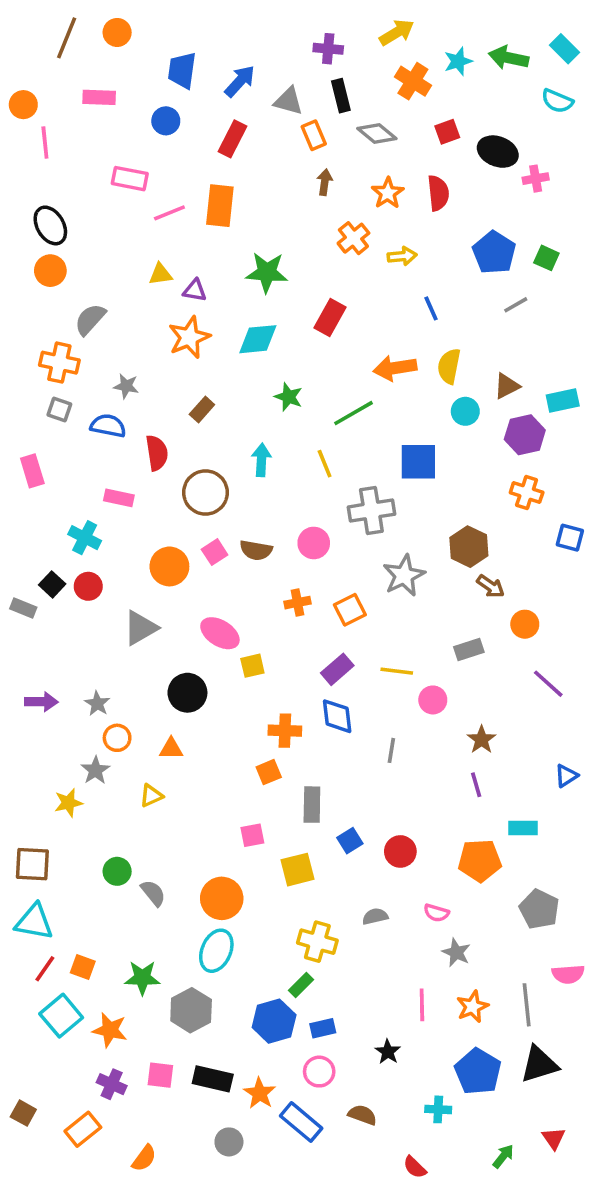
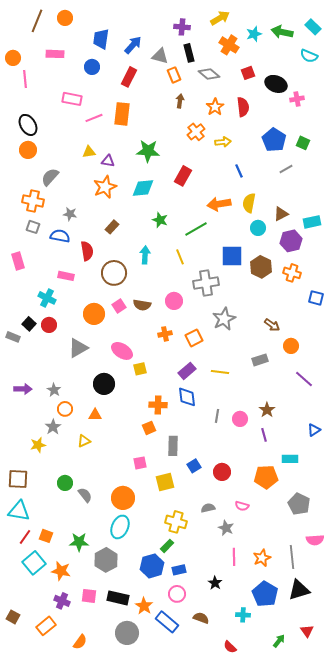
brown hexagon: (469, 547) -> (261, 267), moved
pink circle: (433, 700) -> (240, 419), moved
gray star: (456, 953) -> (226, 528), moved
gray circle: (229, 1142) -> (127, 633), size x1.5

